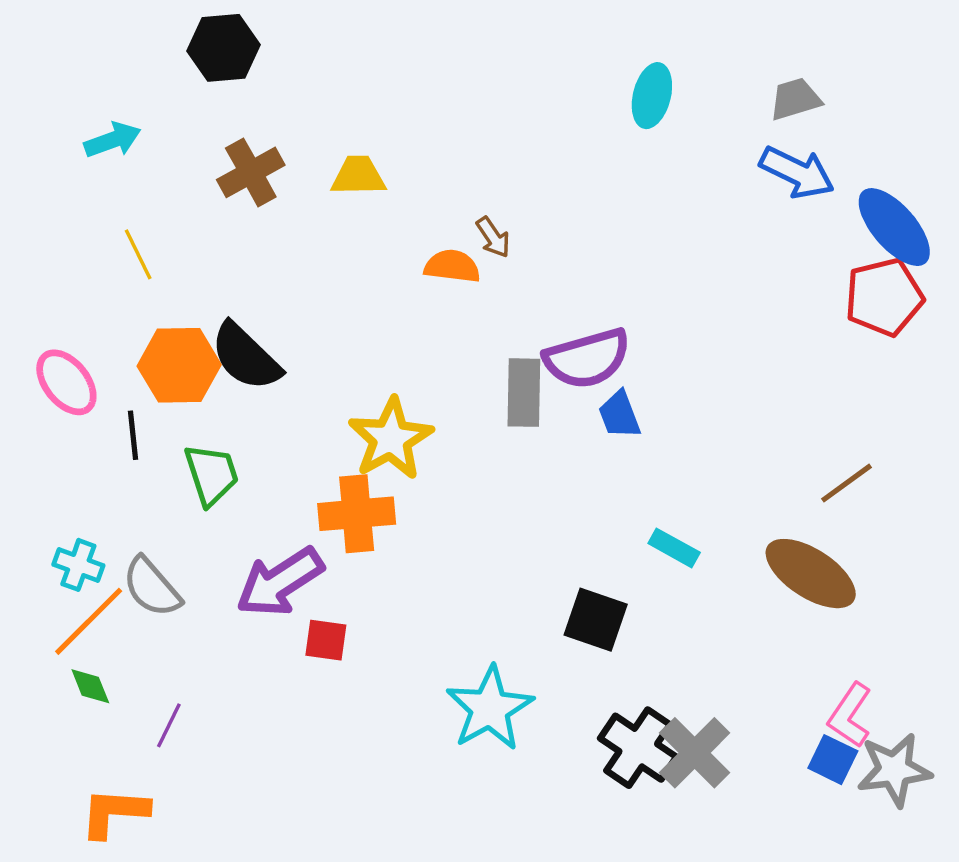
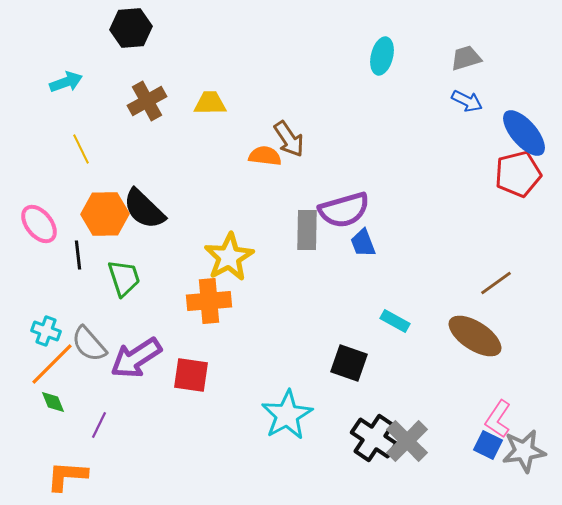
blue arrow: (797, 172) -> (467, 101), size x0.7
brown arrow: (493, 237) -> (289, 139), size x1.5
purple arrow: (280, 582) -> (136, 358), moved
red square: (326, 640) -> (191, 375), size x1.4

